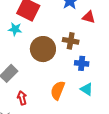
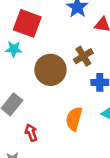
brown cross: (71, 41) -> (83, 56), turned -35

